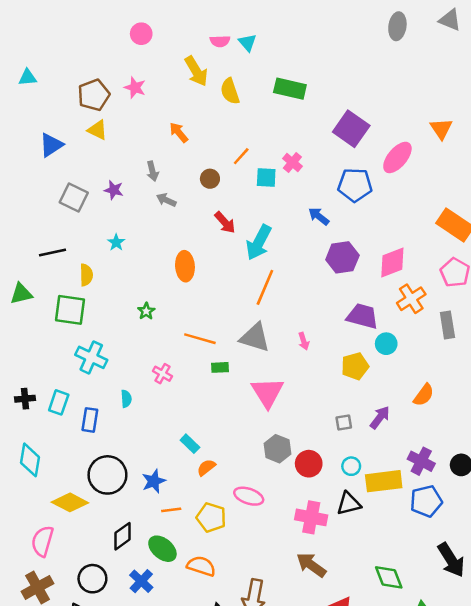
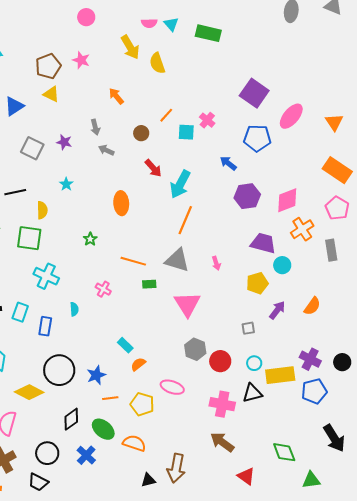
green rectangle: (290, 89) -> (208, 33), moved
orange triangle: (441, 129) -> (334, 122), moved
purple arrow: (380, 417) -> (277, 310), moved

